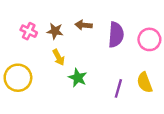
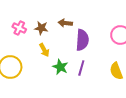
purple semicircle: (116, 35) -> (82, 40), moved
purple line: (118, 88) -> (81, 68), moved

